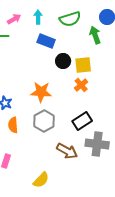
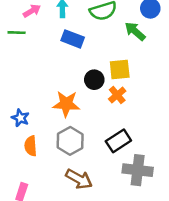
green arrow: (95, 35) -> (135, 31), turned -30
black circle: (63, 61) -> (94, 80), moved
brown arrow: (67, 151) -> (79, 179), moved

